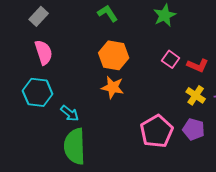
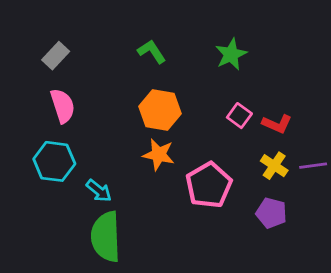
pink pentagon: (157, 131) -> (209, 185), moved

